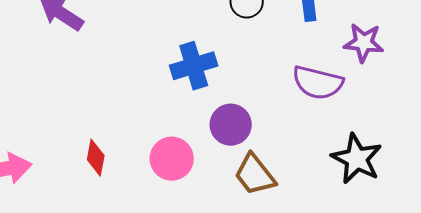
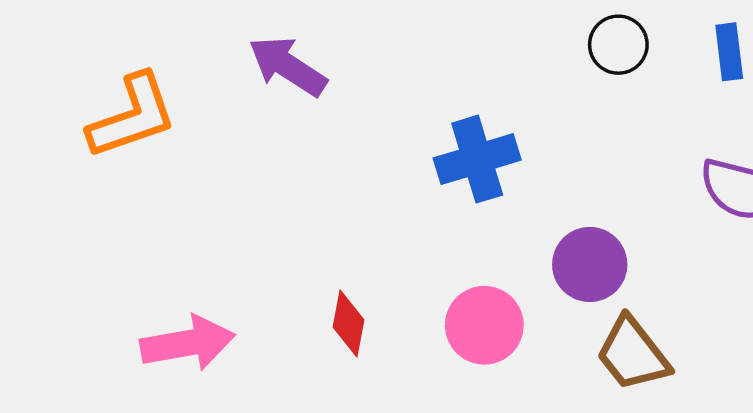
blue cross: (194, 66) -> (477, 159), moved

